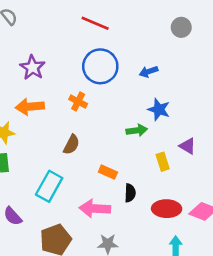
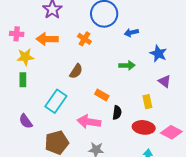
blue arrow: (149, 72) -> (131, 33), moved
blue star: (159, 109) -> (158, 54), moved
yellow rectangle: (163, 162) -> (147, 102), moved

